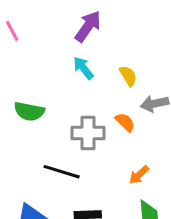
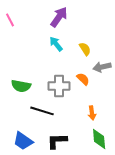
green semicircle: (29, 111) -> (21, 86), moved
orange arrow: (139, 175) -> (92, 113), turned -56

